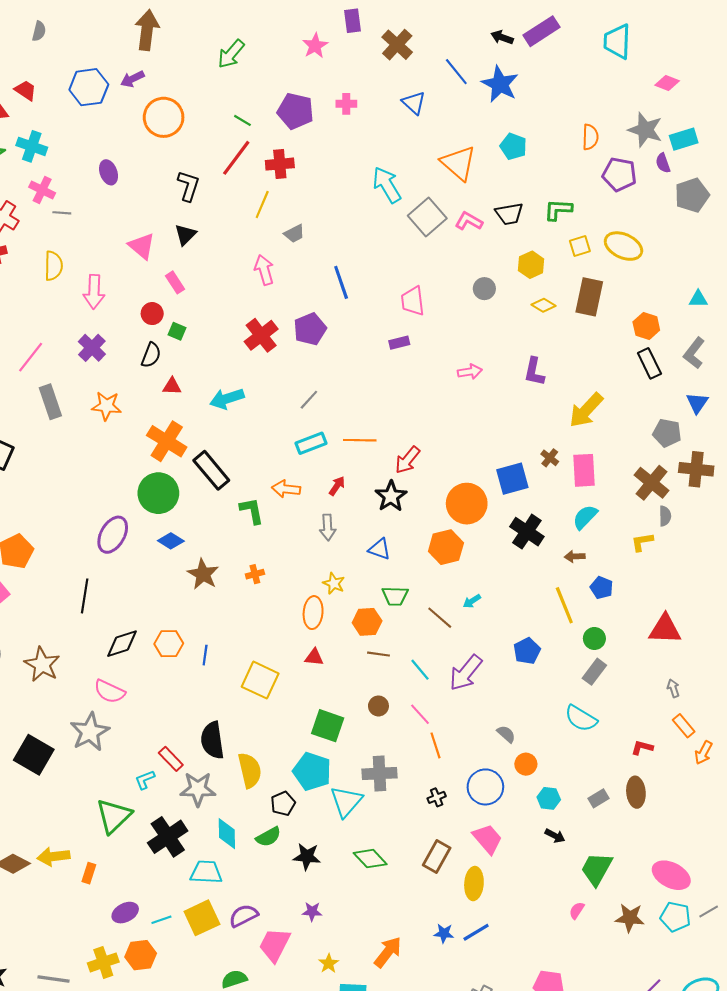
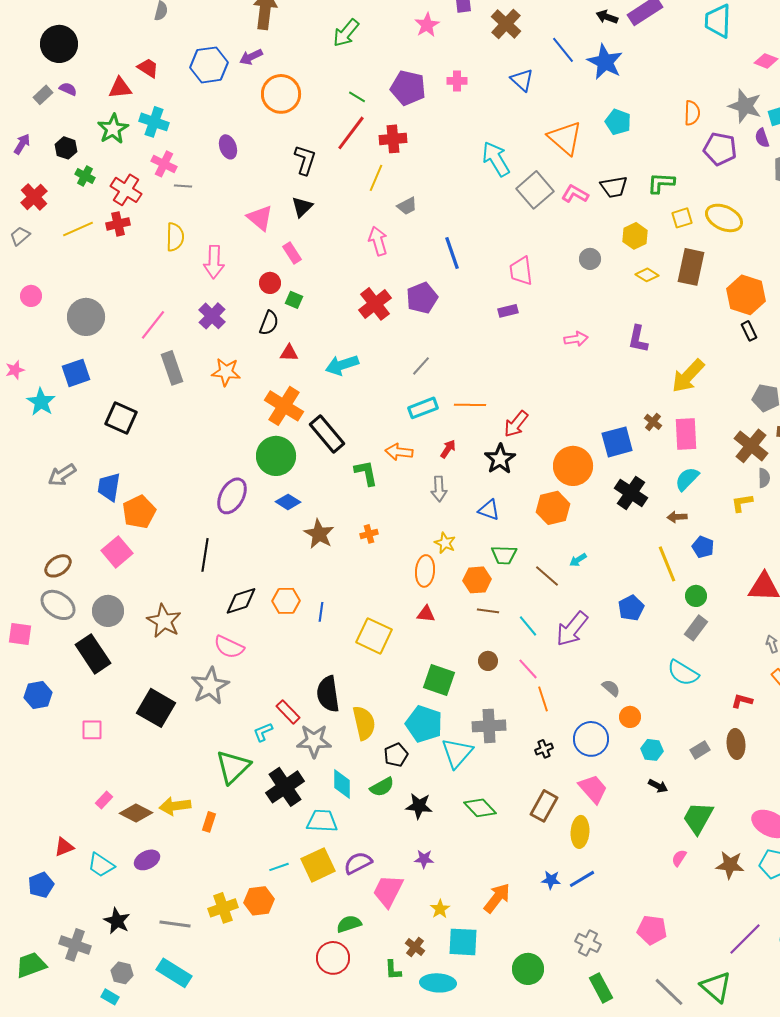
orange hexagon: (646, 326) -> (746, 295), size x1.5
black rectangle: (649, 363) -> (749, 331), size x0.7
purple ellipse: (125, 913) -> (147, 860), moved

